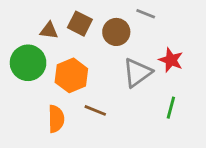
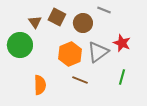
brown triangle: (49, 31) -> (35, 22), turned 48
orange hexagon: (71, 75) -> (70, 54), moved
brown line: (95, 110) -> (80, 80), moved

